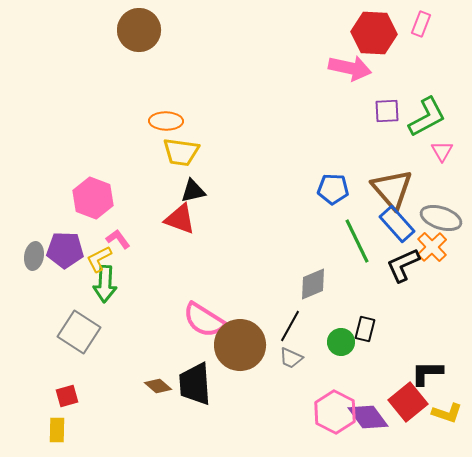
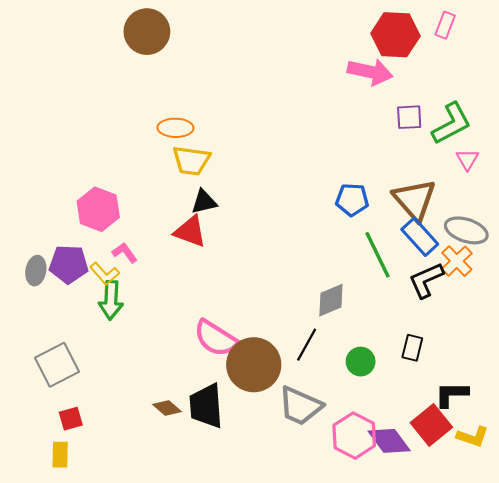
yellow L-shape: (99, 259) -> (105, 274), turned -104
black rectangle: (365, 329) -> (412, 348), moved
gray square: (79, 332) -> (57, 365), moved, turned 30
gray trapezoid: (291, 358) -> (300, 406), moved, size x1.8

